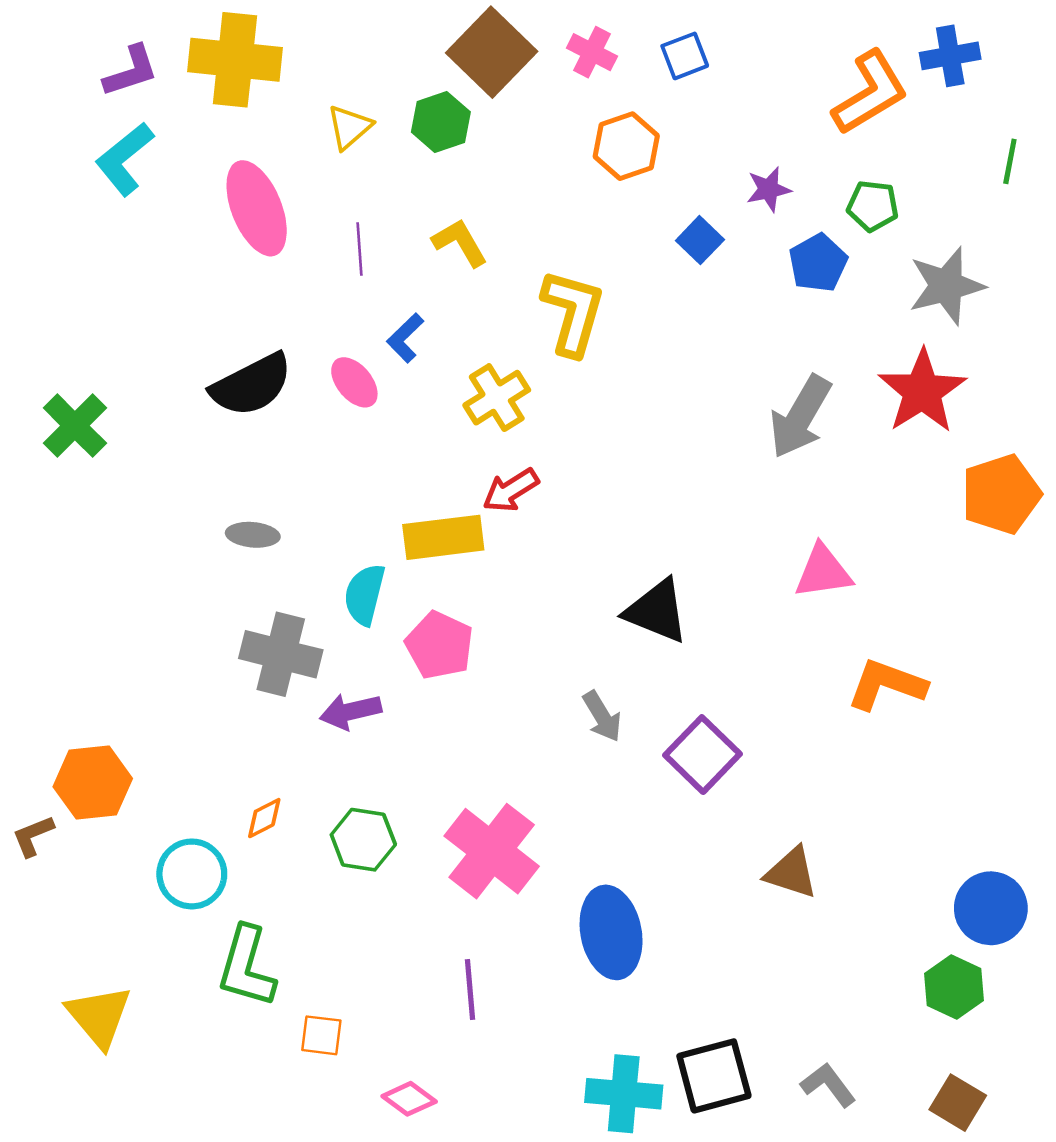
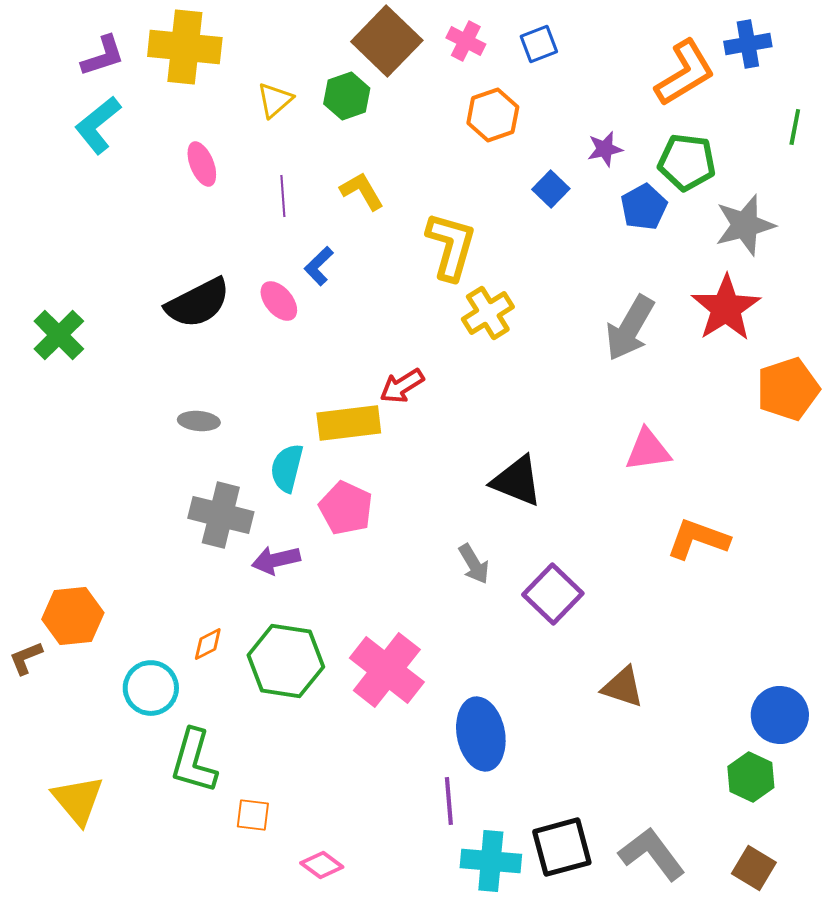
green pentagon: (873, 206) -> (687, 162), size x1.4
pink ellipse: (257, 208) -> (202, 164), size x0.6
yellow cross: (497, 398) -> (488, 313), moved
green hexagon: (363, 840) -> (286, 661), size x1.5
purple line: (470, 990) -> (449, 801), moved
gray L-shape: (828, 1085) -> (652, 854), size x1.5

